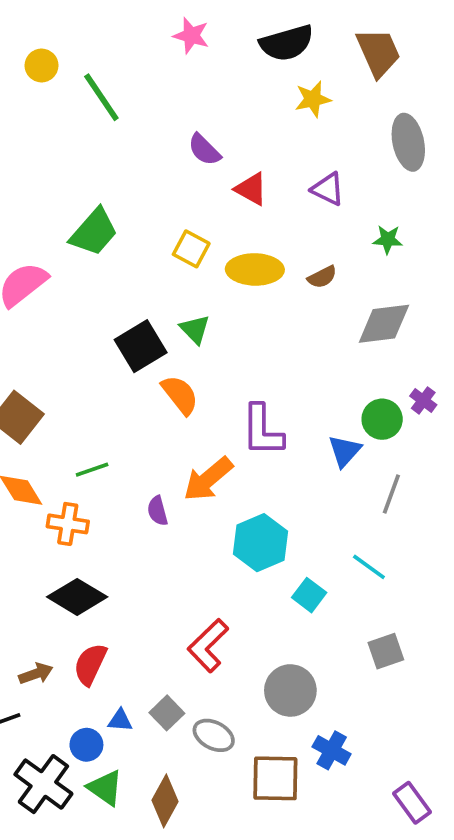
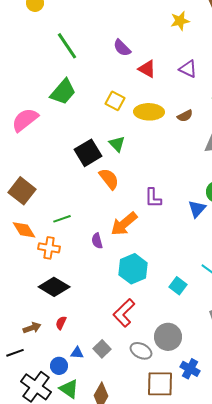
green line: (101, 97) -> (67, 46), moved
purple L-shape: (262, 430) -> (153, 198), size x0.7
cyan hexagon: (260, 543) -> (133, 269), moved
red semicircle: (90, 664) -> (61, 323), size x0.6
gray ellipse: (214, 735) -> (141, 351), moved

